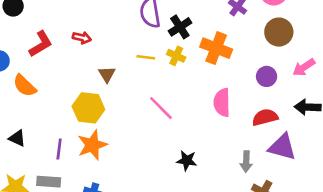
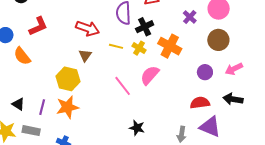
red arrow: (82, 38) -> (88, 28), moved, size x1.6
pink semicircle: (222, 102) -> (150, 75), moved, turned 35
black triangle: (17, 138) -> (18, 104), moved

